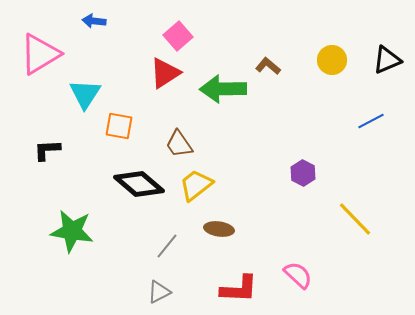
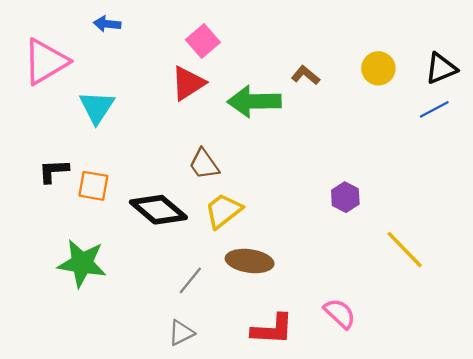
blue line: (371, 121) -> (434, 109), moved
orange square: (119, 126) -> (93, 186), moved
brown ellipse: (219, 229) -> (250, 261), size x1.4

